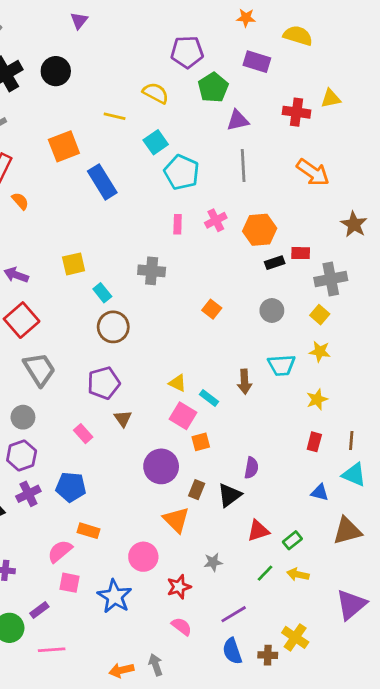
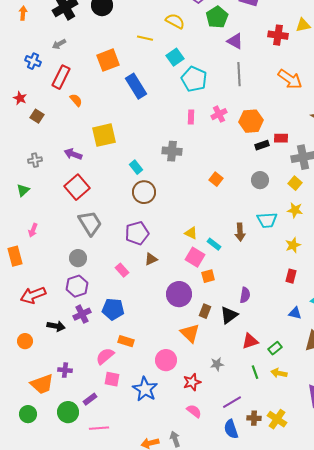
purple triangle: (238, 120) -> (235, 41), turned 42
yellow square: (74, 264) -> (104, 135), moved, size x1.4
brown triangle: (123, 419) -> (151, 259), turned 40
green line: (265, 573) -> (255, 372), turned -64
brown cross: (268, 655) -> (254, 418), moved

